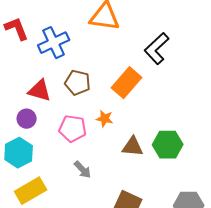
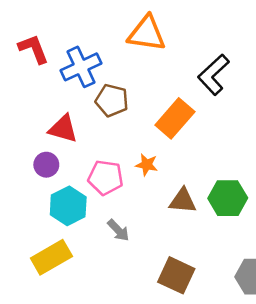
brown pentagon: (78, 83) -> (112, 100), moved
cyan hexagon: (19, 153) -> (68, 206), moved

